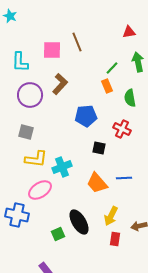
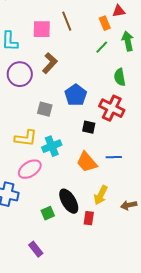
orange rectangle: (107, 86) -> (105, 23), moved
blue pentagon: (86, 116) -> (76, 95), turned -30
red cross: (122, 129) -> (112, 108), size x1.4
gray square: (26, 132) -> (45, 109), moved
red rectangle: (115, 239) -> (89, 218), moved

